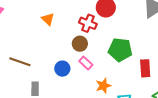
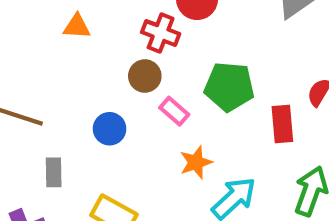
orange triangle: (48, 19) -> (77, 26), turned -40
pink rectangle: (86, 63) -> (174, 111), moved

